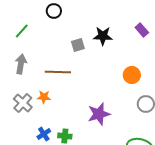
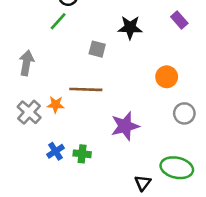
green line: (22, 31) -> (58, 21), moved
gray square: (78, 45) -> (97, 49), moved, turned 32
brown line: (58, 72) -> (86, 89), moved

